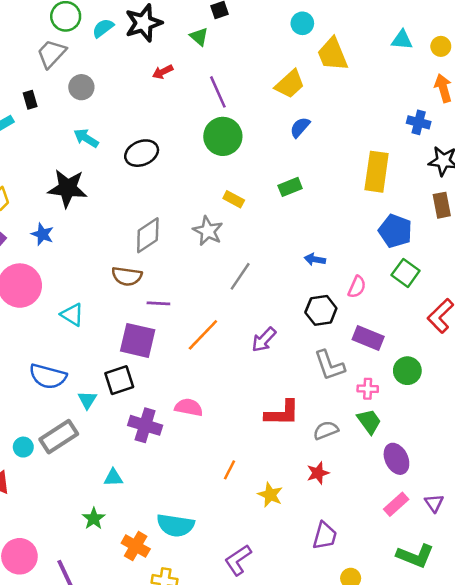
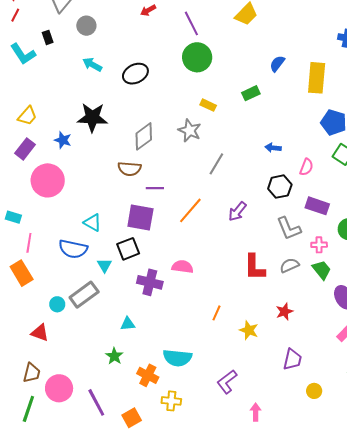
blue semicircle: (300, 127) -> (277, 64), moved
black star: (67, 188) -> (92, 118), moved
cyan triangle: (72, 315) -> (93, 223), moved
red L-shape: (282, 413) -> (255, 267), turned 92
gray semicircle: (326, 430) -> (289, 265), moved

